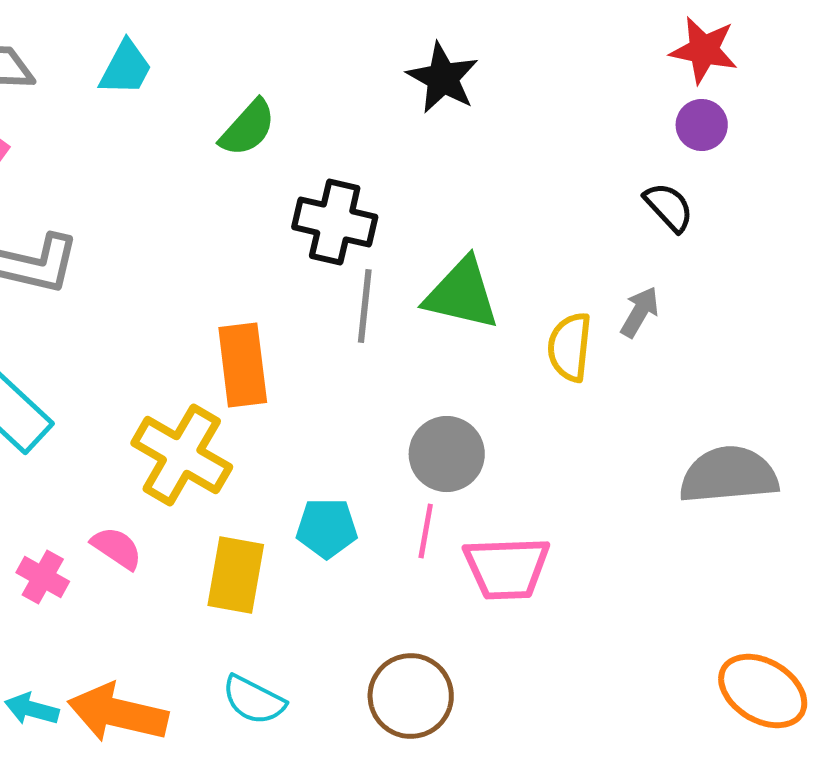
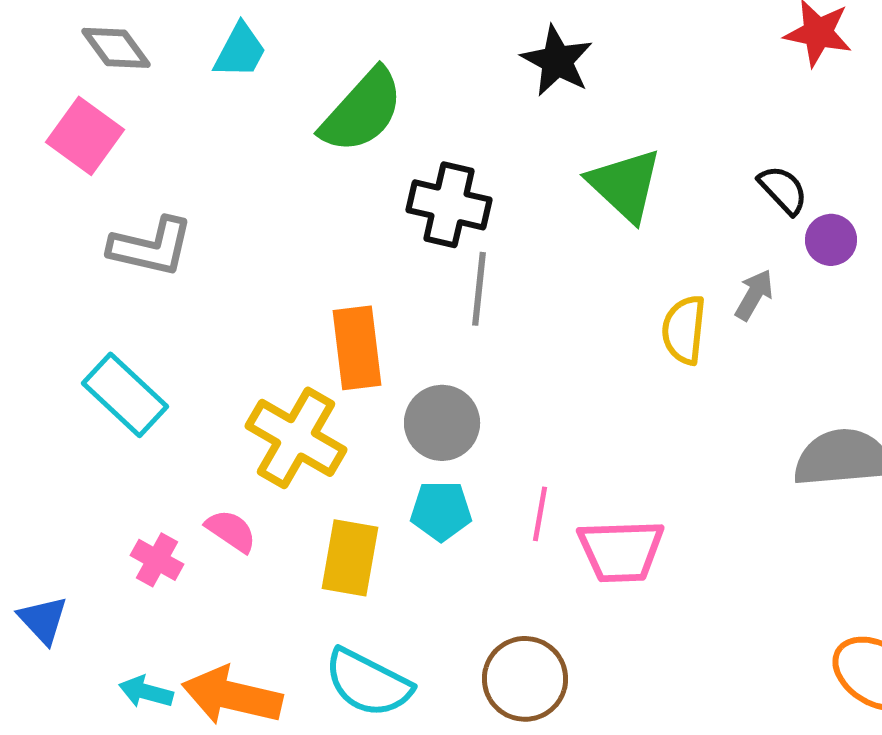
purple circle: (702, 125) -> (831, 240), moved
green semicircle: (248, 128) -> (362, 111), size x1.5
green triangle: (462, 294) -> (625, 185), moved, turned 30
gray circle: (447, 454) -> (442, 423), moved
cyan semicircle: (254, 700) -> (368, 683), size x1.4

